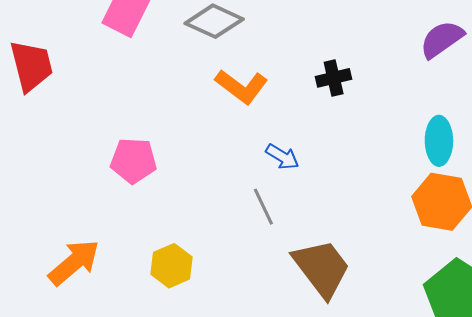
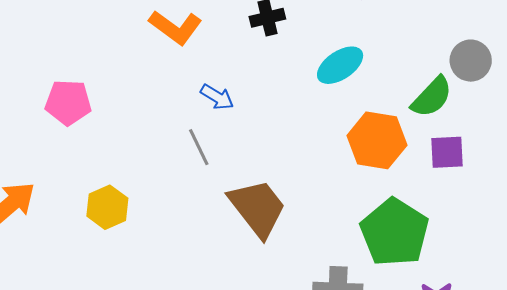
cyan ellipse: (439, 141) -> (340, 65), moved, turned 57

